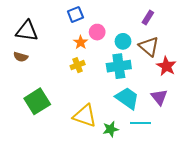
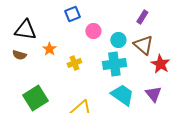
orange star: (81, 42) -> (49, 49), moved

